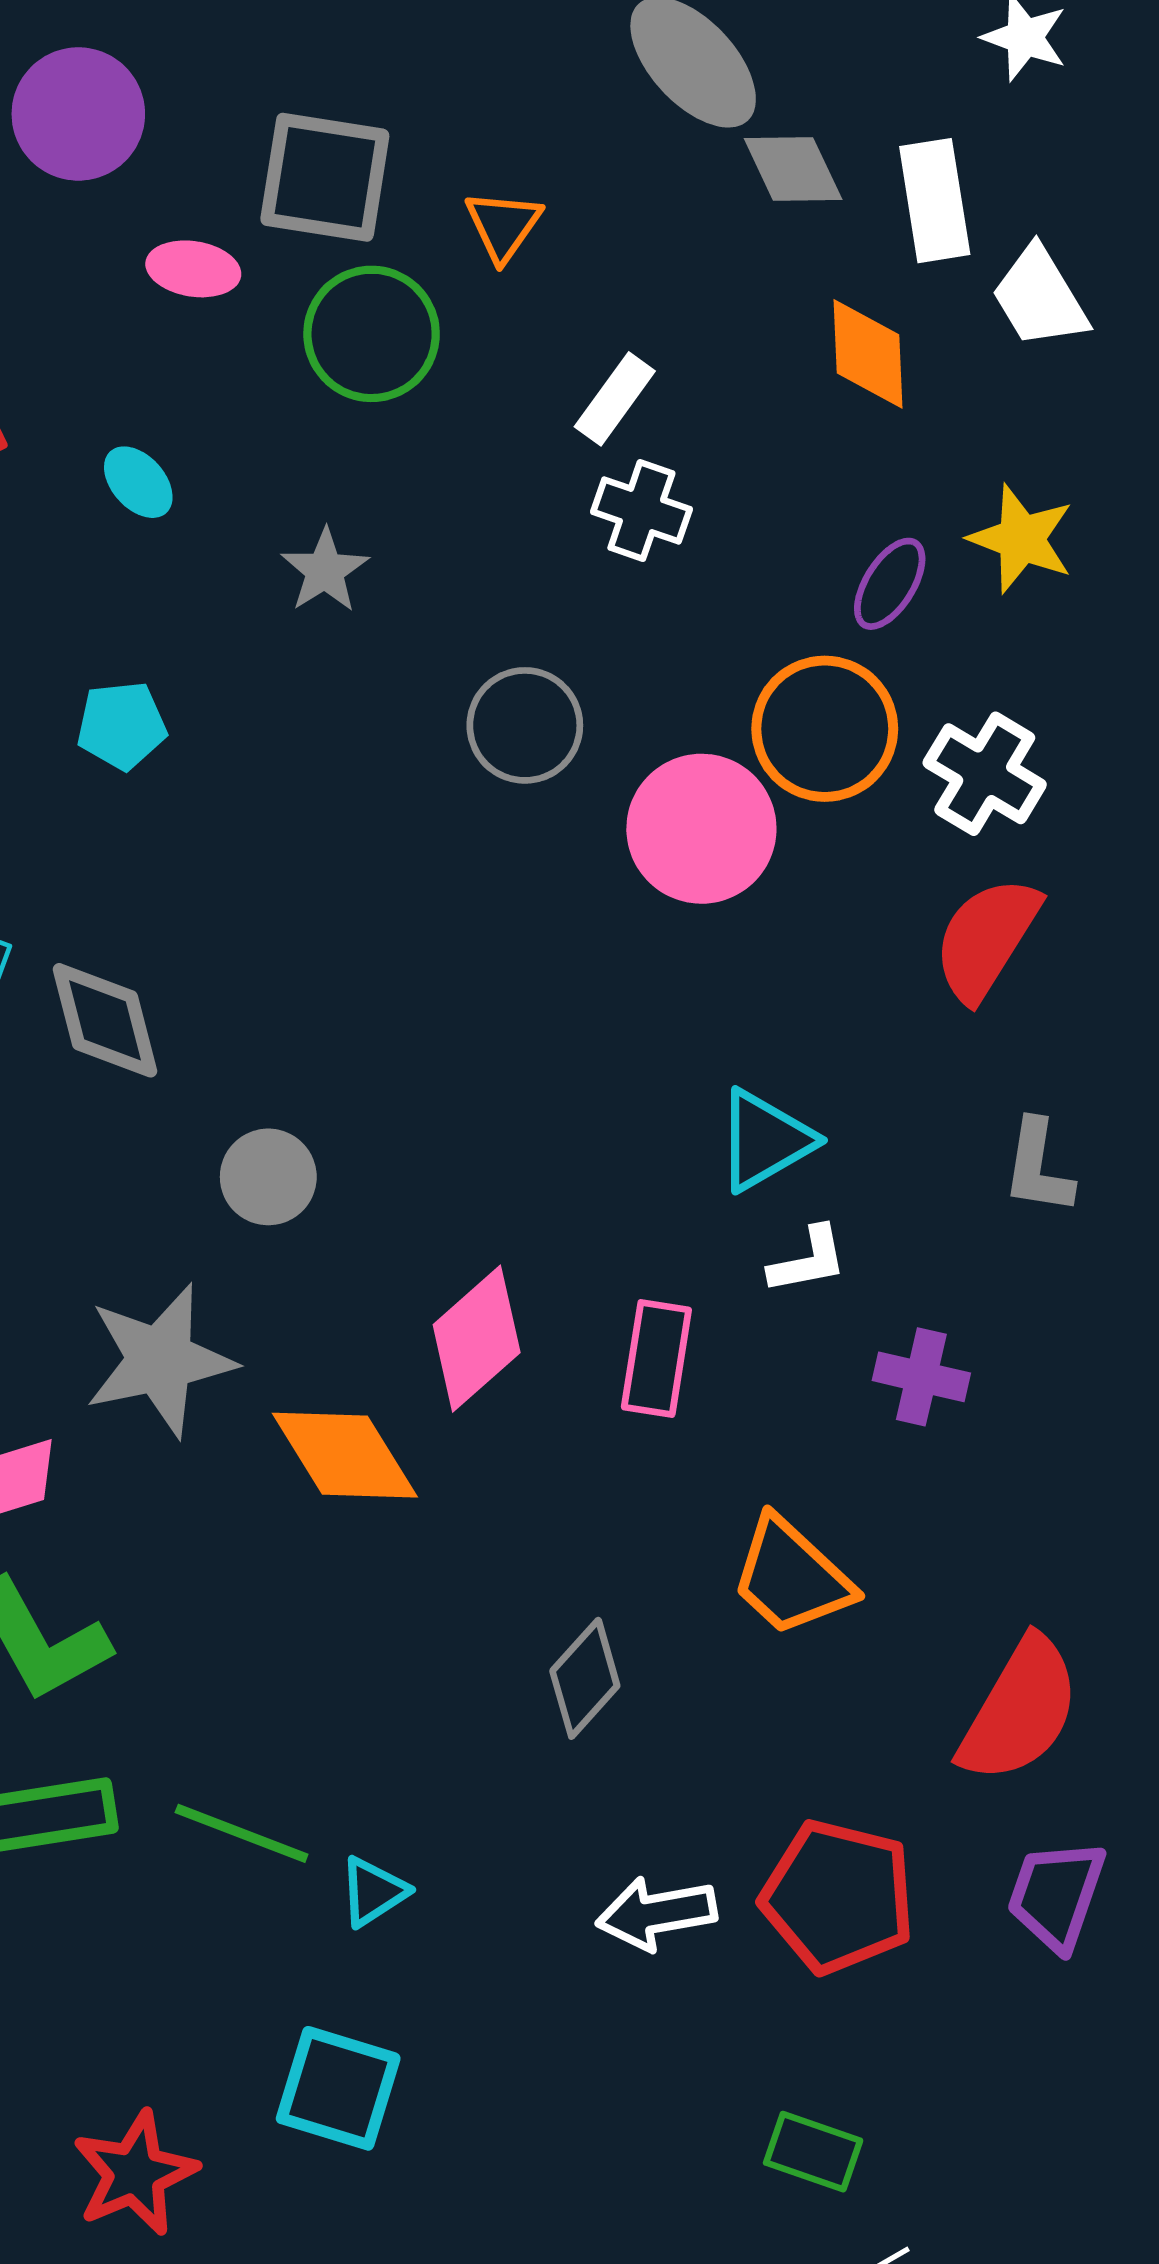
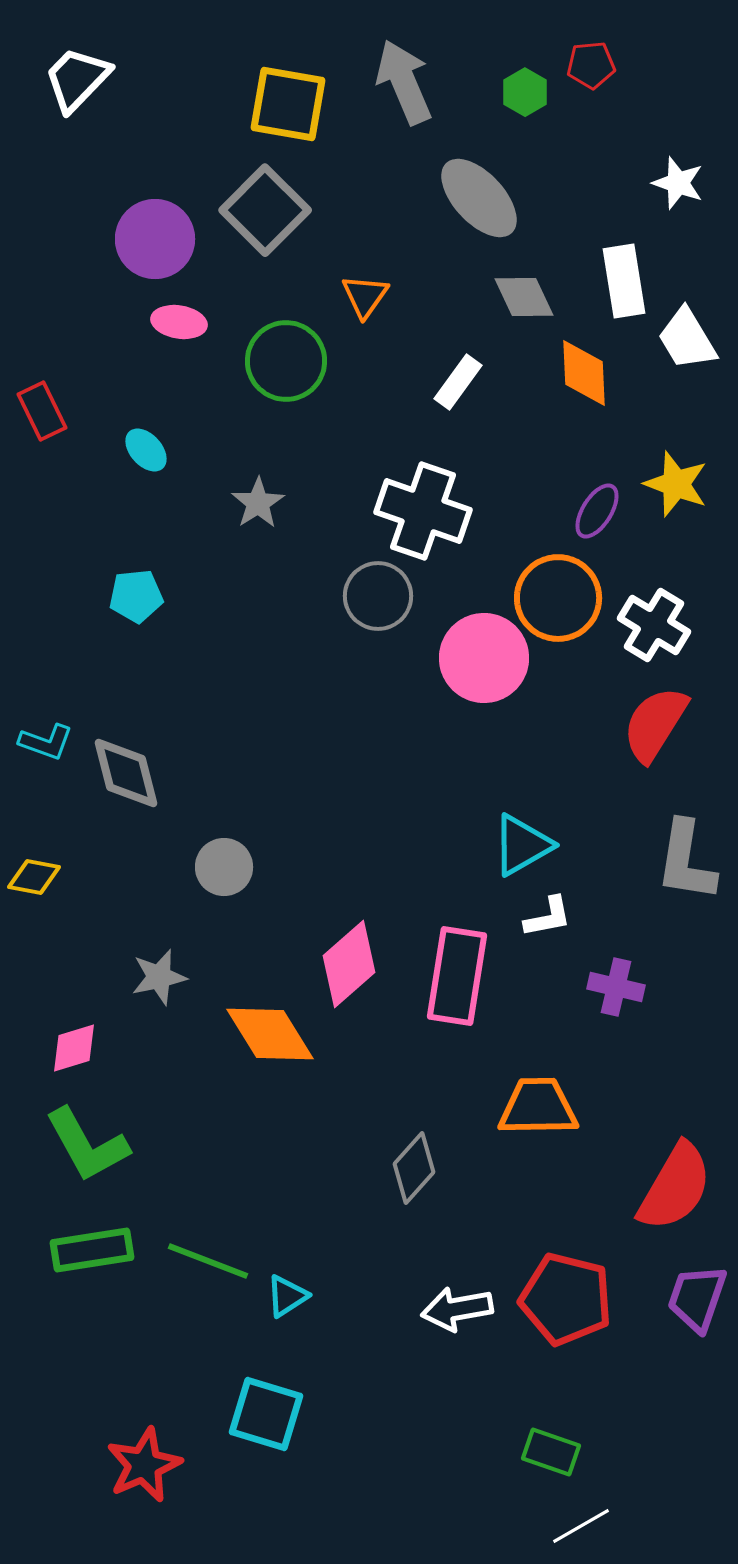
purple circle: (78, 114) -> (155, 239), moved
gray diamond: (793, 169) -> (524, 297), moved
gray square: (325, 177) -> (265, 210), moved, turned 36
white rectangle: (615, 399) -> (458, 382), moved
white cross: (641, 510) -> (423, 511), moved, size x1.6
gray L-shape: (1038, 1167) -> (686, 861), size x1.4
pink rectangle: (656, 1359) -> (457, 976), size x1.4
gray star: (160, 1360) -> (159, 977), size x0.6
orange trapezoid: (791, 1577) -> (538, 1107), turned 136

